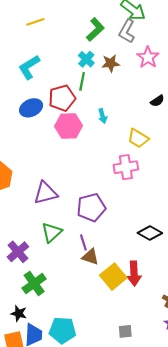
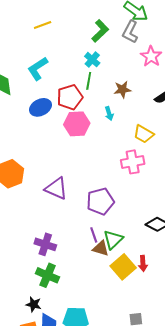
brown star: (111, 63) -> (122, 89), moved
purple triangle: (46, 193) -> (56, 188), turned 40
green triangle: (52, 232) -> (113, 240), moved
purple cross: (18, 252) -> (45, 244), moved, turned -30
red arrow: (134, 273) -> (143, 263), size x0.7
green cross: (34, 283) -> (48, 275), turned -30

